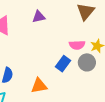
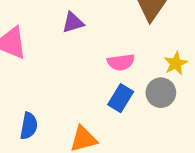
pink semicircle: (77, 45) -> (121, 62), moved

